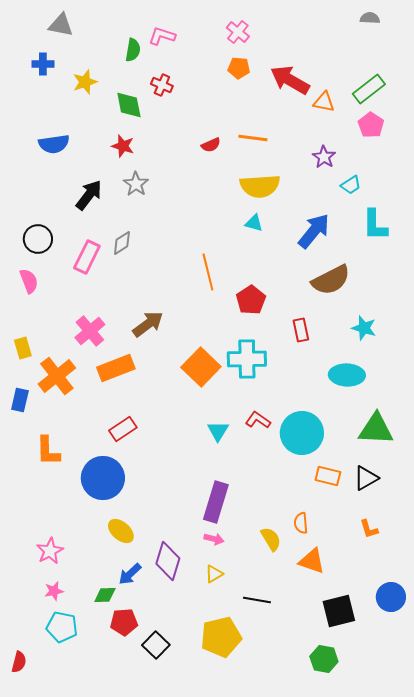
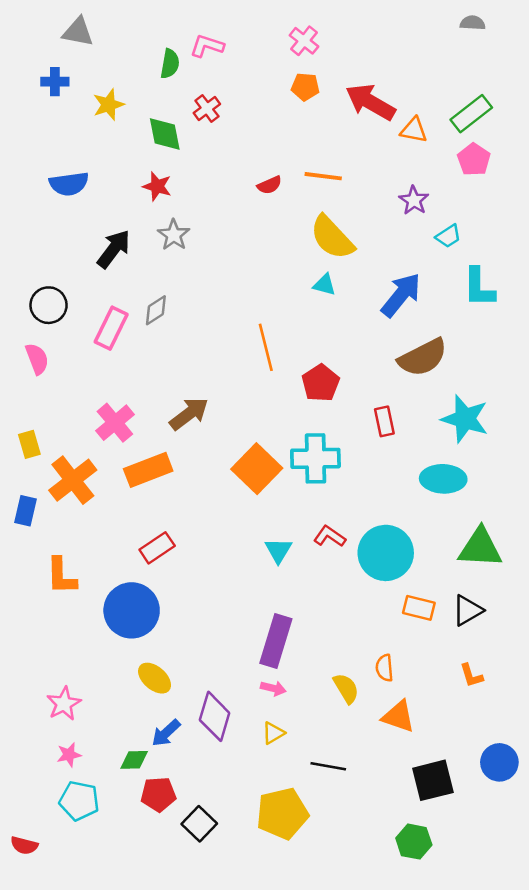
red cross: (162, 85) -> (207, 108), turned 30
yellow semicircle: (260, 186) -> (332, 237), turned 51
cyan star: (364, 328) -> (465, 419), size x1.5
red semicircle: (19, 662) -> (24, 845), turned 90

